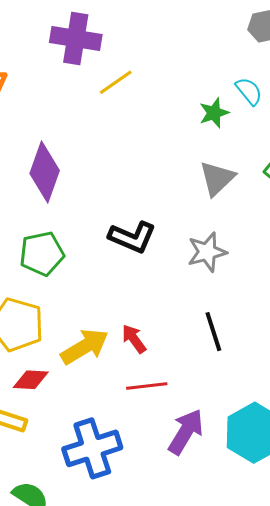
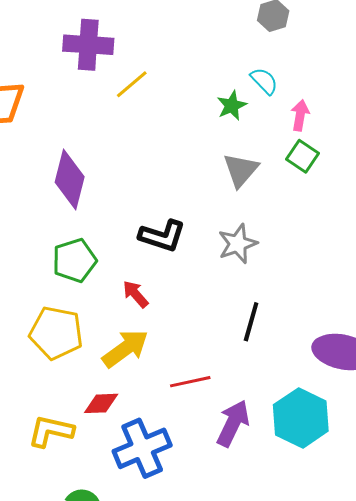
black line: (213, 332) -> (251, 322), turned 39
red arrow: (134, 339) -> (135, 294), moved
red diamond: (31, 380) -> (101, 403), moved

